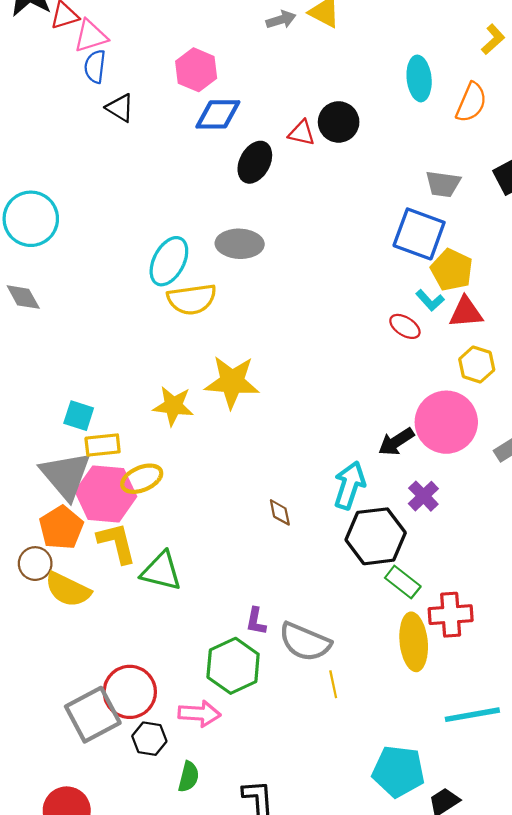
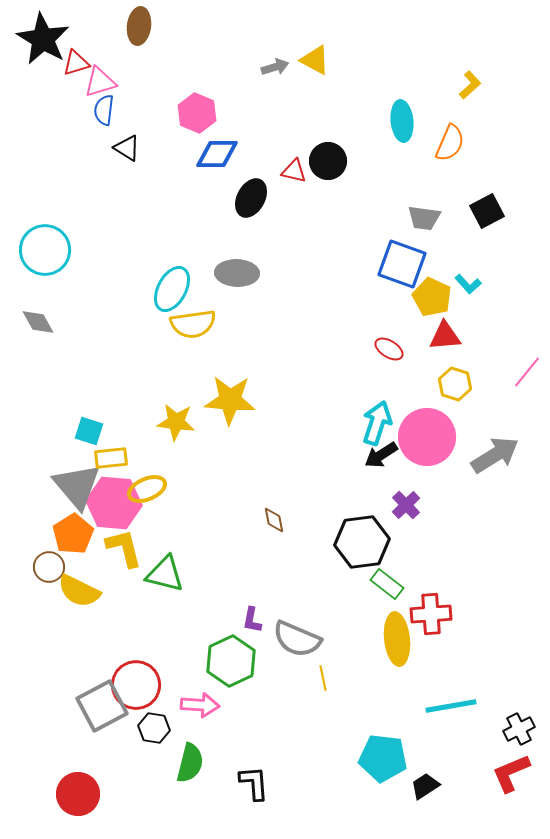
cyan L-shape: (430, 300) -> (468, 284), moved
cyan arrow: (349, 485) -> (377, 423), moved
green semicircle: (189, 777) -> (190, 763), size x1.4

